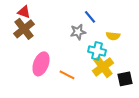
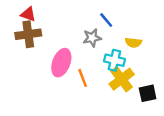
brown cross: (24, 29) -> (28, 34), turned 30
pink ellipse: (41, 64) -> (61, 63), moved
orange line: (67, 75) -> (83, 78), moved, turned 42

